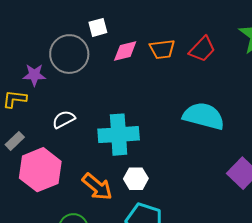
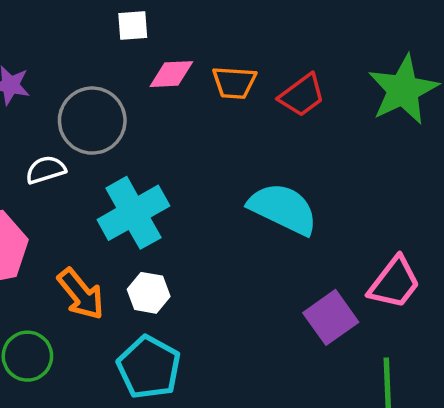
gray circle: (69, 54) -> (92, 121), moved
cyan cross: (119, 135) -> (133, 213), turned -36

